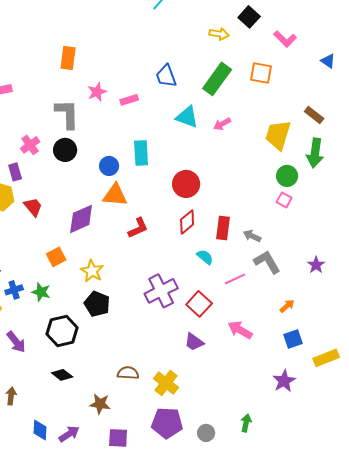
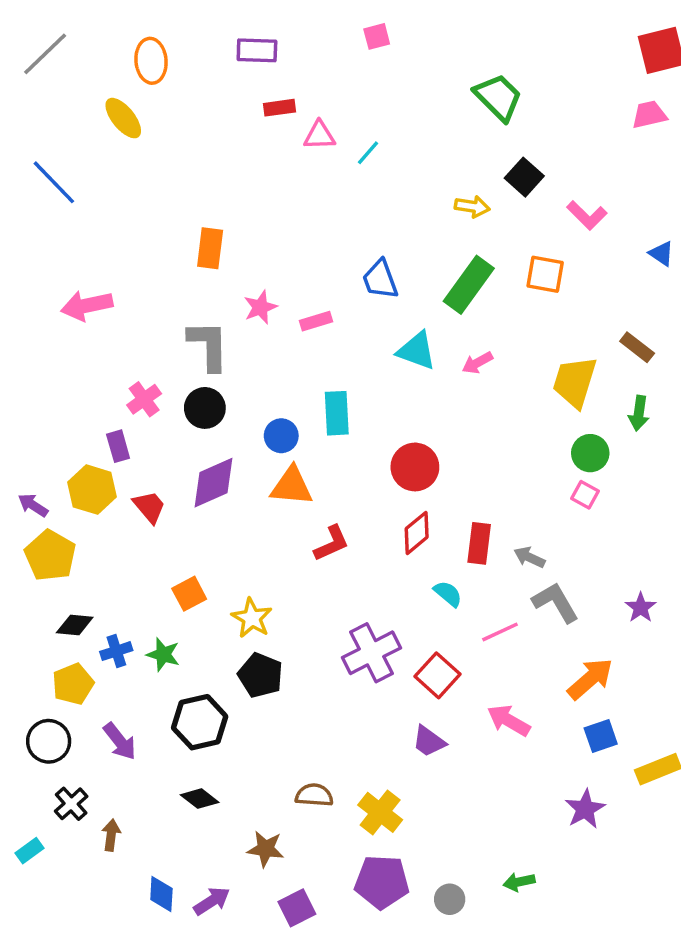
green arrow: (315, 153) -> (639, 413), size x0.7
purple diamond: (81, 219) -> (214, 483), moved
orange arrow: (287, 306) -> (590, 679), size x1.8
green arrow: (246, 423) -> (519, 882), turned -114
purple square: (118, 438) -> (297, 908), turned -30

